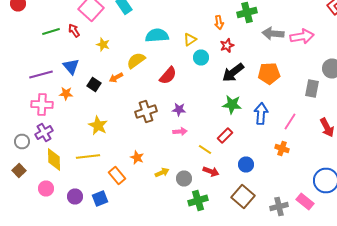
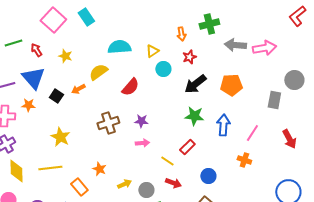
red arrow: (74, 30) -> (36, 50), moved
blue triangle: (71, 66) -> (33, 78), size x1.4

